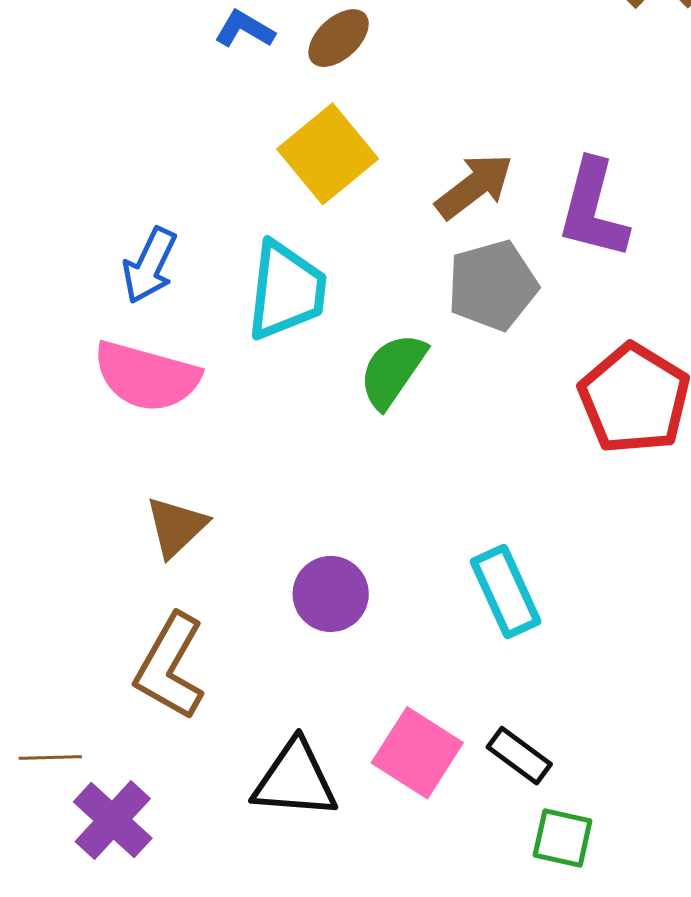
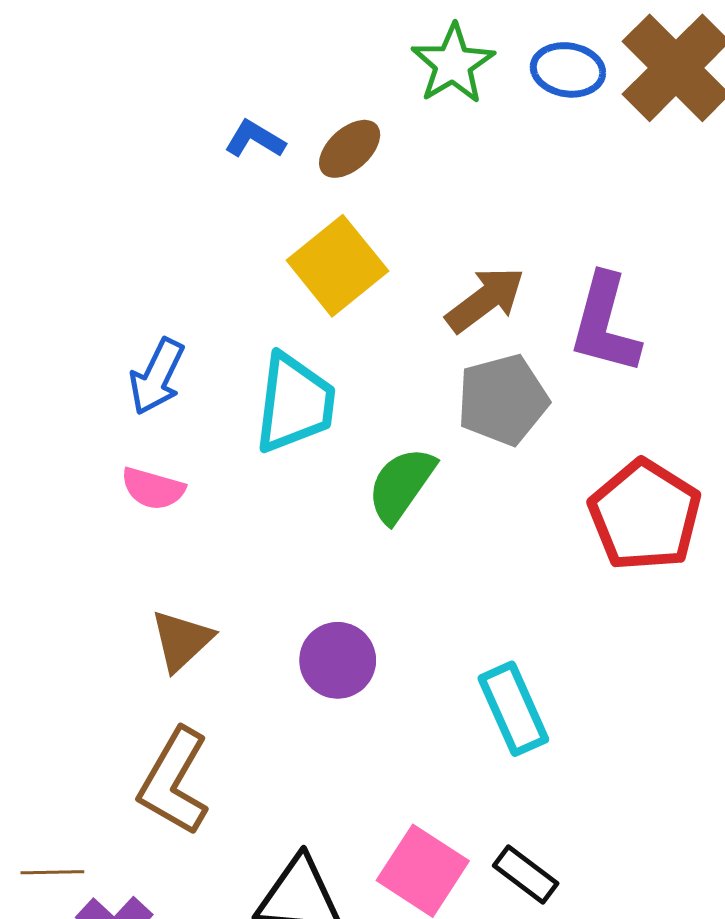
pink semicircle: (147, 376) -> (153, 489), size x0.6
purple circle: (331, 594) -> (338, 660), moved

